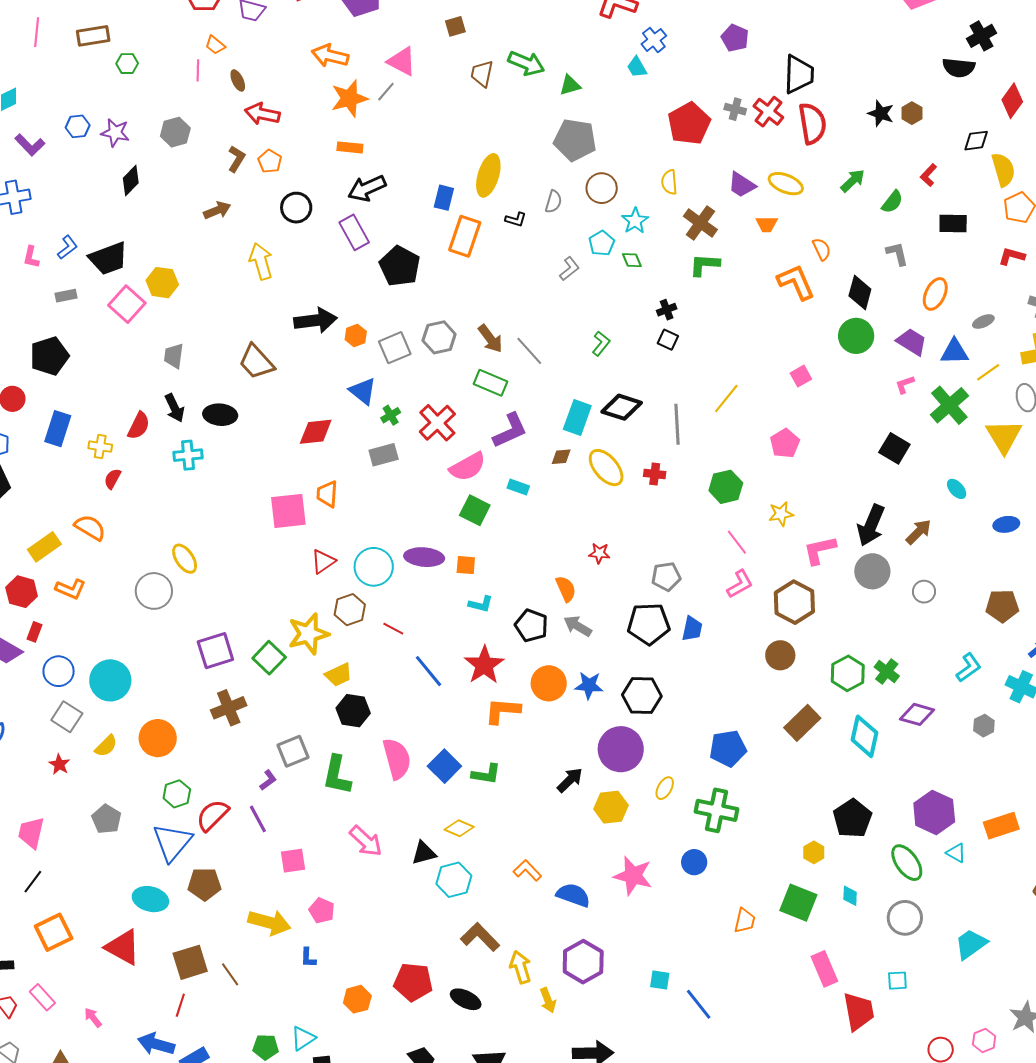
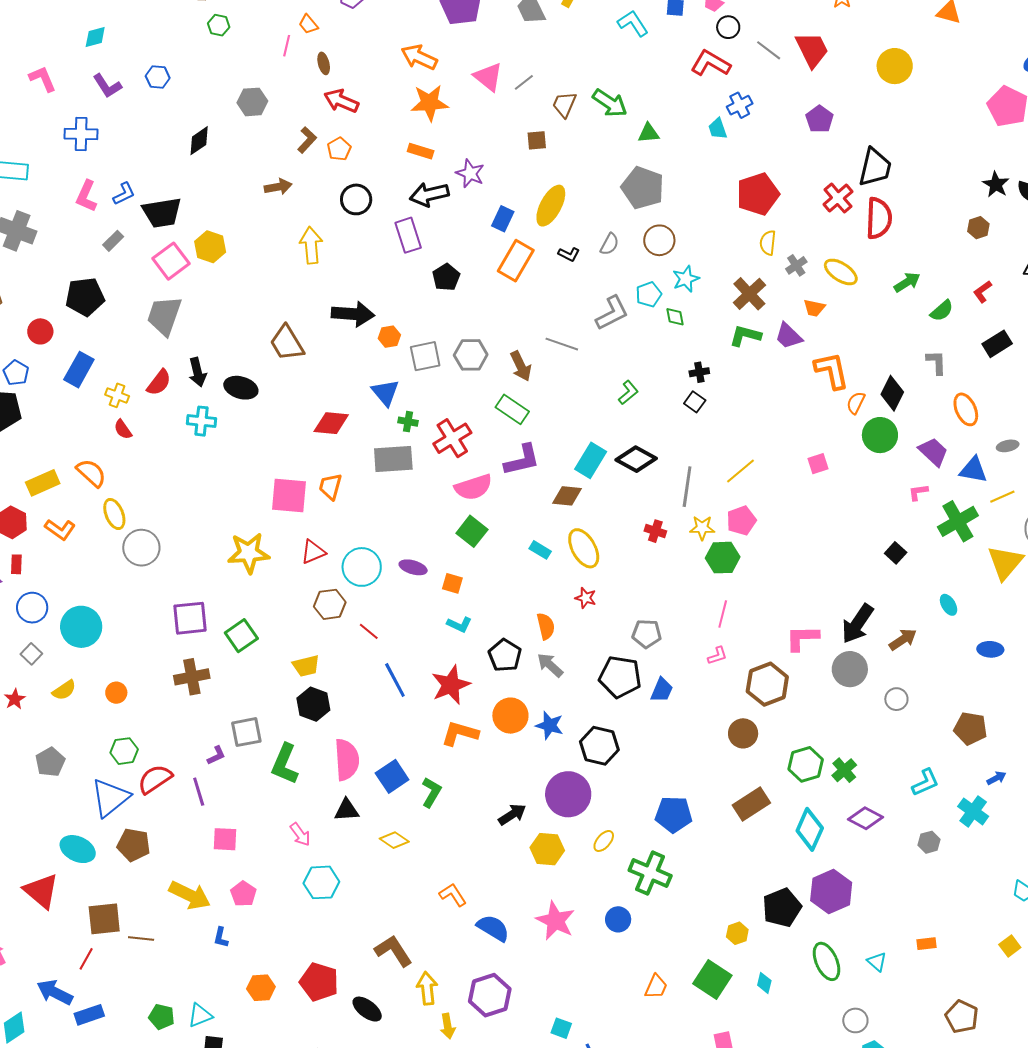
brown square: (455, 26) -> (537, 140), moved
gray line: (386, 92) -> (524, 82), moved
gray cross: (735, 109) -> (796, 265), moved, turned 30
black star: (881, 113) -> (996, 184), moved
purple star: (115, 133) -> (470, 173), moved
yellow semicircle: (669, 182) -> (768, 243), moved
purple trapezoid: (742, 185) -> (789, 336), moved
black rectangle: (953, 223) -> (997, 344), turned -44
orange semicircle: (822, 249) -> (856, 403), moved, turned -140
pink L-shape: (31, 257) -> (86, 196), size x1.4
black pentagon: (400, 266) -> (446, 277), size x0.7
gray L-shape: (569, 269) -> (612, 313), size x1.5
orange ellipse: (935, 294) -> (966, 409), turned -60
gray rectangle: (66, 296) -> (113, 241), turned -45
gray line: (529, 351) -> (562, 344), moved, turned -40
gray trapezoid: (174, 356) -> (164, 316), moved, size x1.6
green cross: (391, 415) -> (408, 422), turned 30
pink pentagon: (785, 443) -> (741, 521), moved
black square: (894, 448) -> (896, 553), size x0.7
gray rectangle: (384, 455) -> (393, 459), size x1.4
brown diamond: (561, 457) -> (567, 496), size x1.4
yellow ellipse: (606, 468) -> (584, 548), moved
red semicircle: (113, 479) -> (123, 429), turned -75
cyan rectangle: (518, 487) -> (540, 550), moved
yellow star: (781, 514) -> (702, 528), moved
pink line: (737, 542) -> (723, 614), turned 40
purple ellipse: (424, 557) -> (413, 567), size x0.7
yellow ellipse: (185, 559) -> (114, 514), moved
pink L-shape: (740, 584) -> (717, 656), size x0.7
red rectangle: (35, 632) -> (16, 564), turned -30
yellow star: (308, 634) -> (249, 553), moved
gray square: (67, 717) -> (31, 654), size x0.7
orange circle: (158, 738) -> (116, 693), size x0.6
green L-shape: (486, 774) -> (431, 792), turned -80
purple hexagon: (934, 812) -> (831, 892), moved
orange rectangle: (1001, 826) -> (926, 944), size x0.6
pink arrow: (366, 841) -> (300, 834), size x0.7
black triangle: (424, 853) -> (347, 810), moved
cyan hexagon: (454, 880) -> (321, 882), moved
gray circle: (905, 918) -> (855, 1020), moved, size x0.7
brown line: (230, 974) -> (141, 939), turned -60

